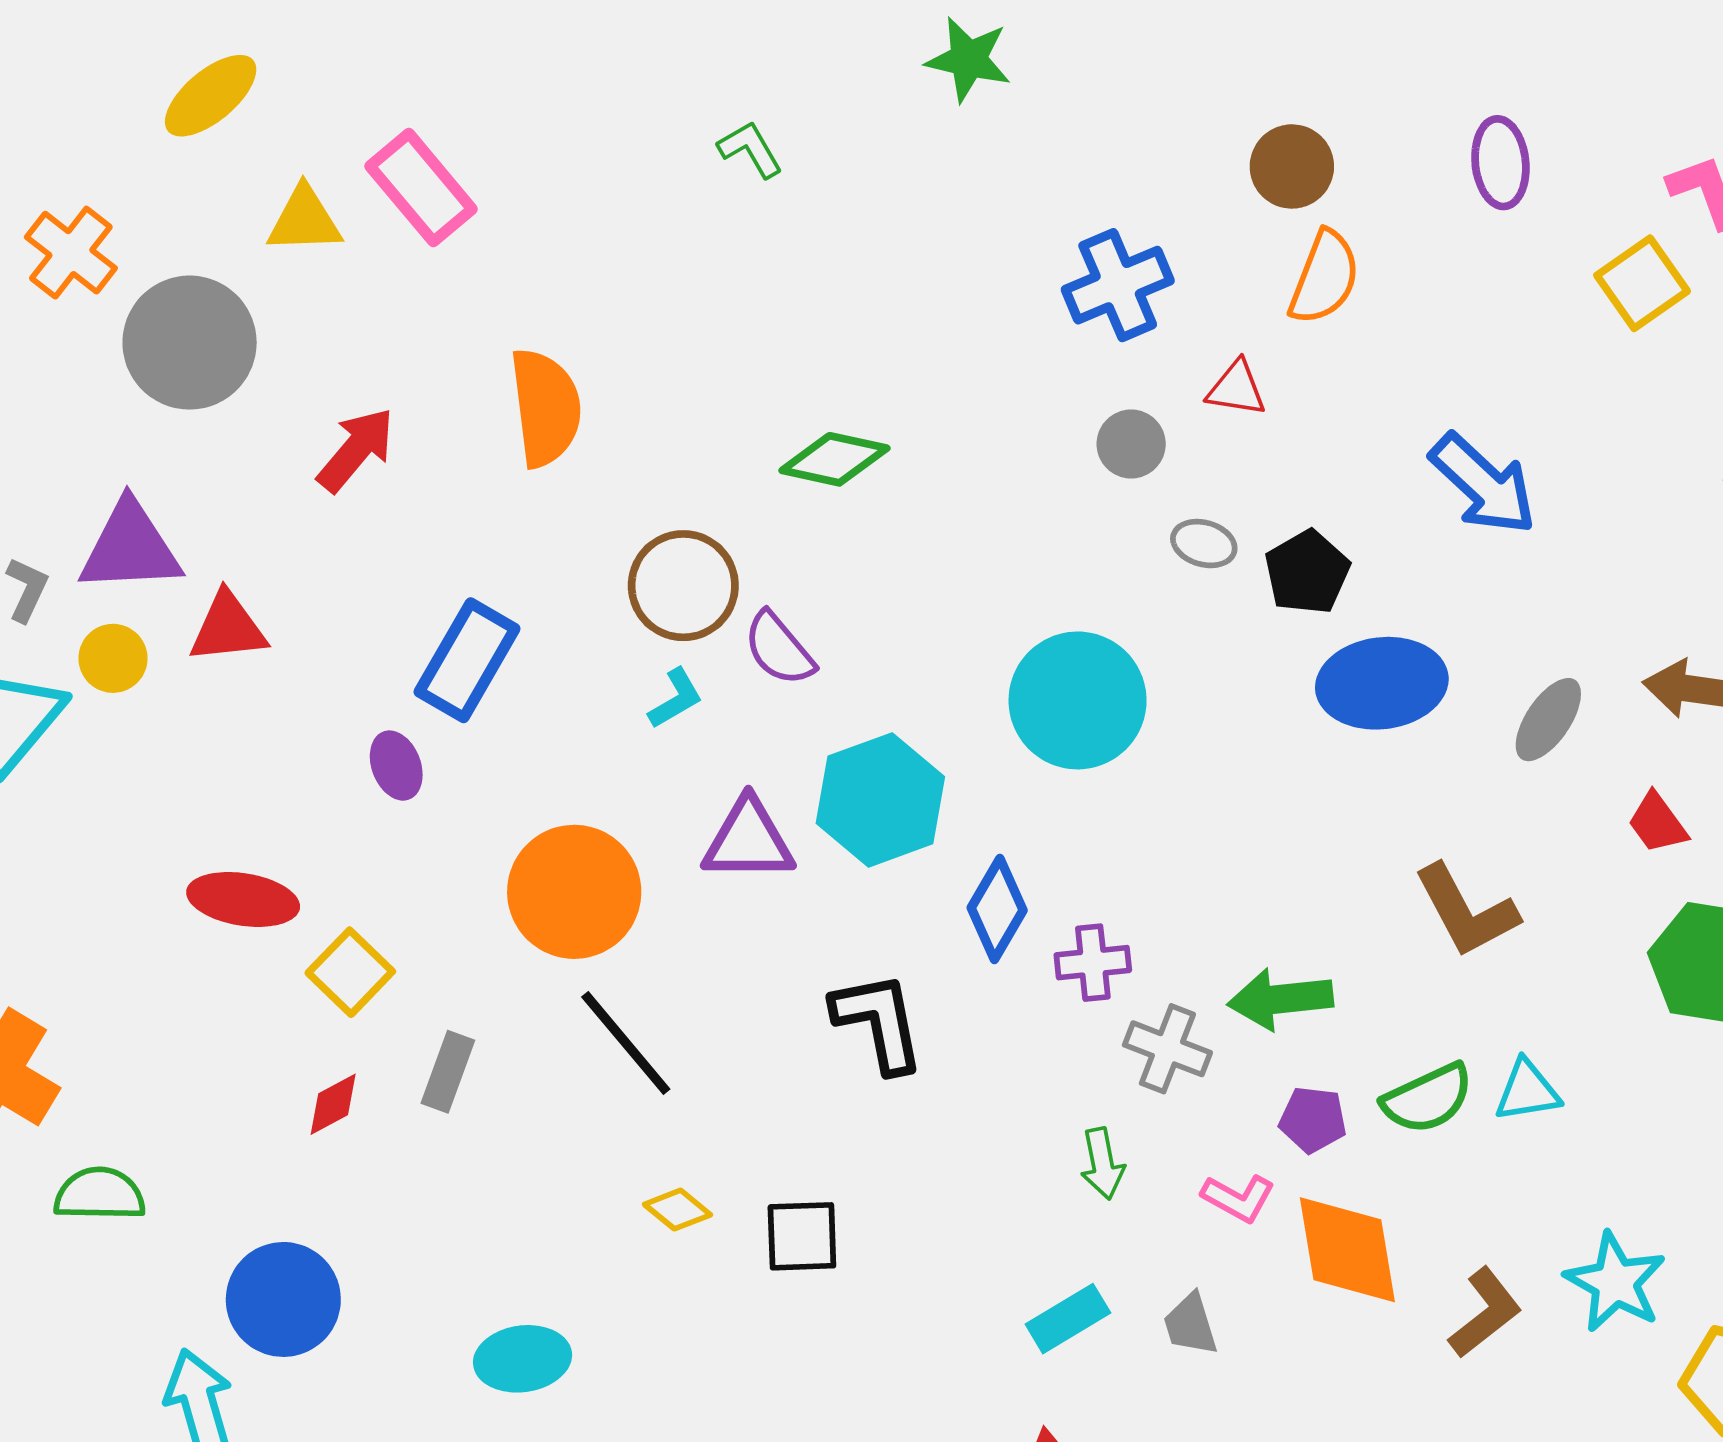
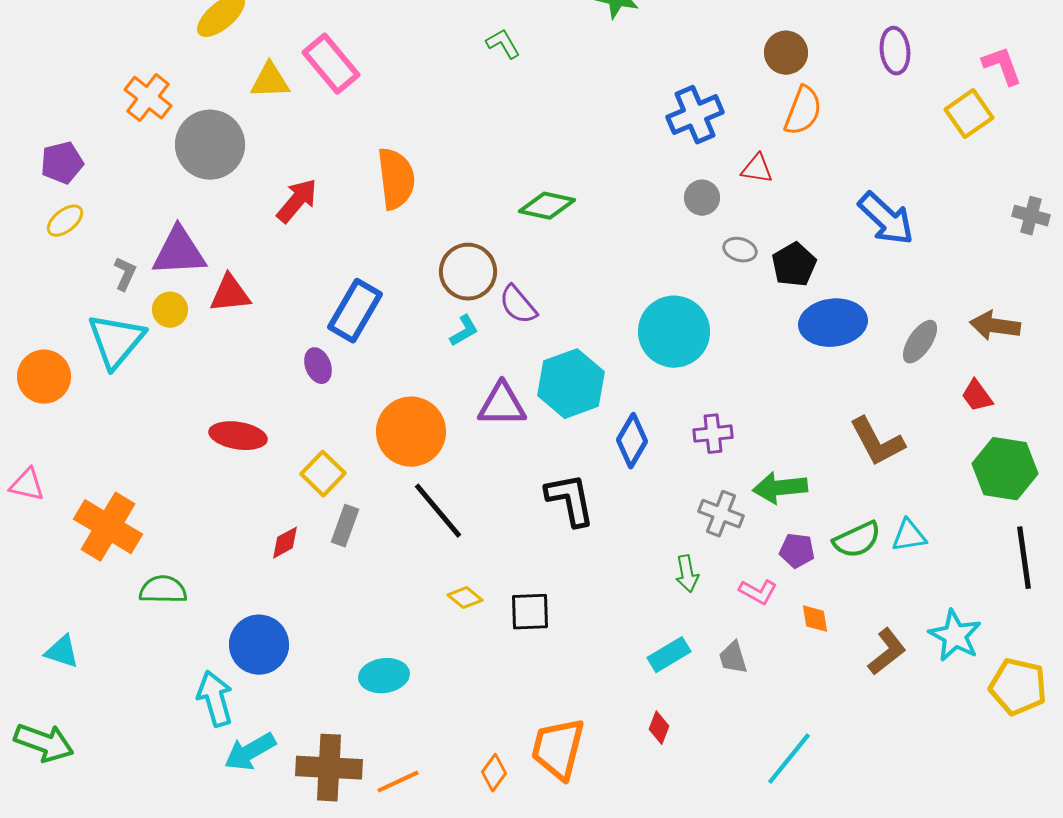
purple cross: (1093, 963) -> (713, 434), moved
yellow square: (350, 972) -> (323, 474), moved
orange diamond: (1347, 1250) -> (815, 619), size x0.5

